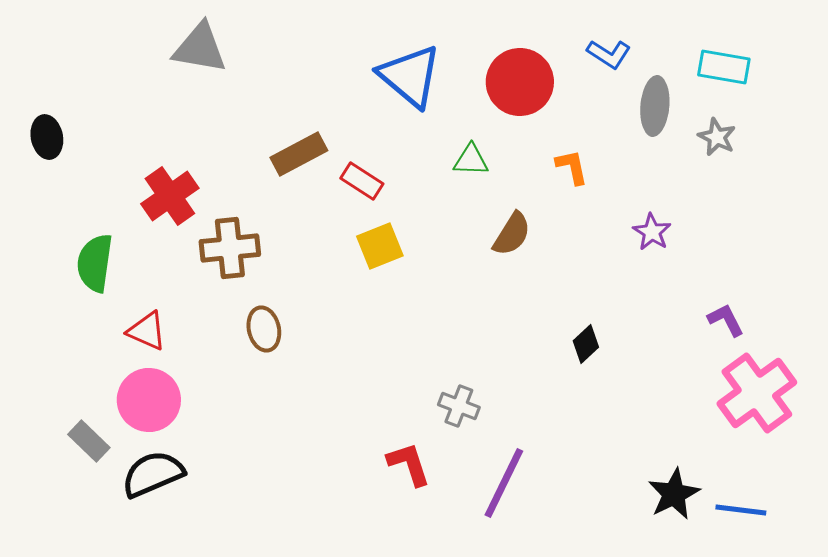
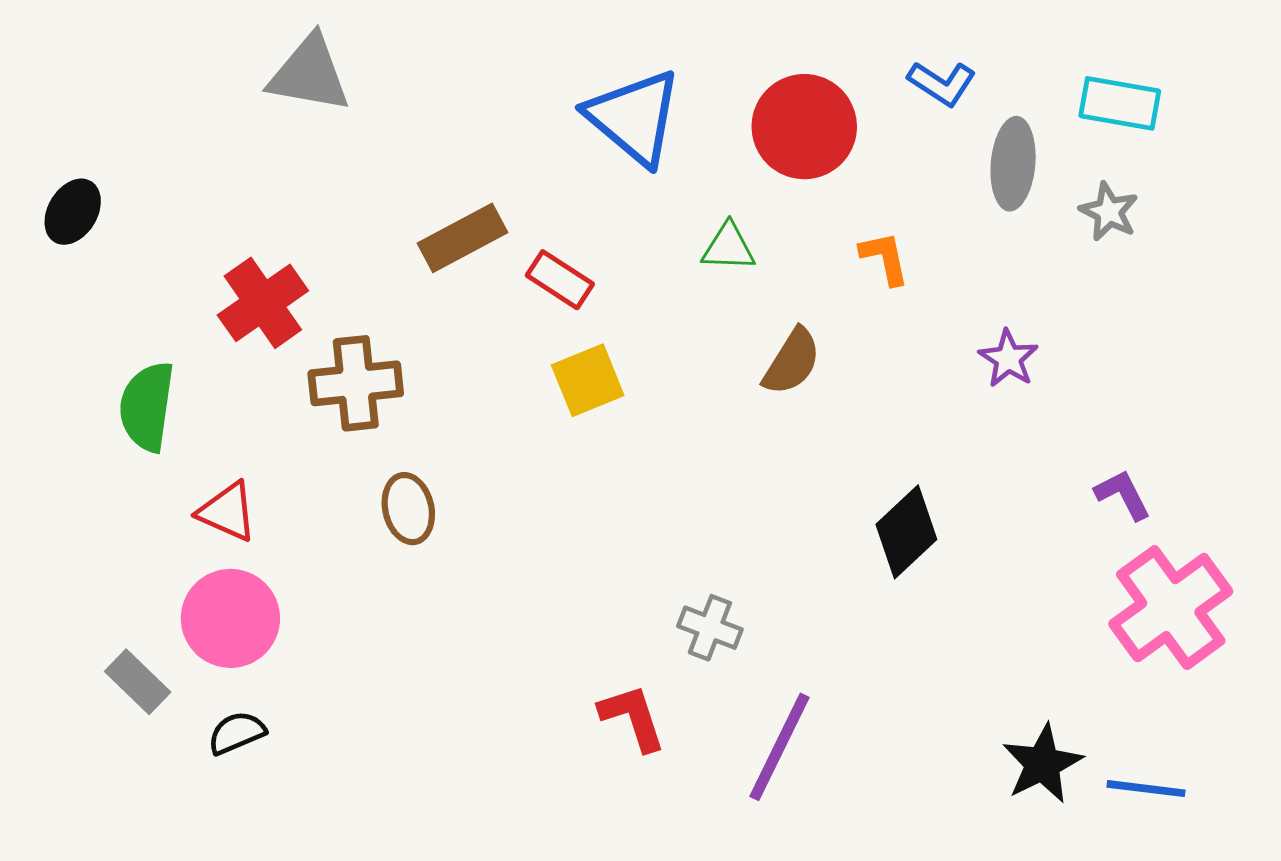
black ellipse: (47, 137) -> (73, 212), turned 42
black diamond: (586, 344) -> (906, 532), size x1.5
black semicircle: (153, 474) -> (237, 733), size x0.6

